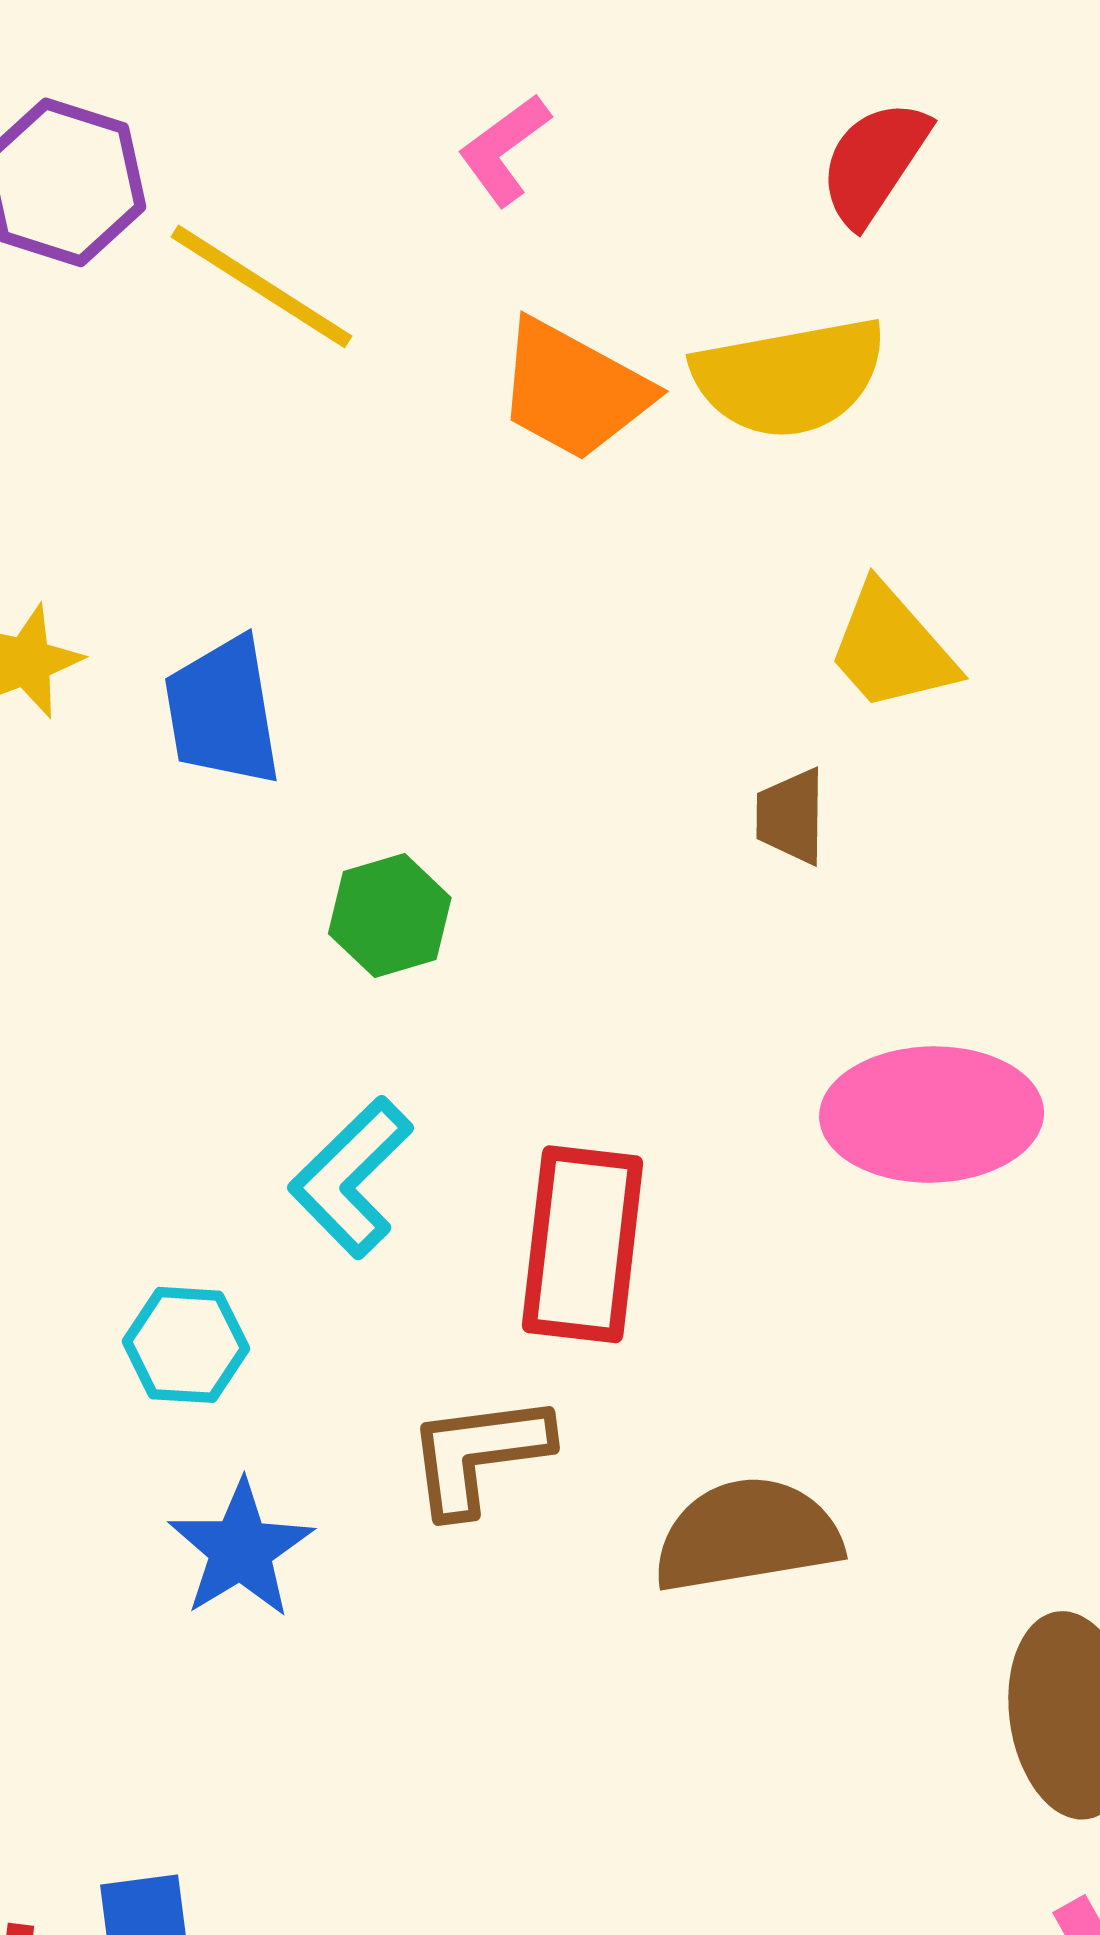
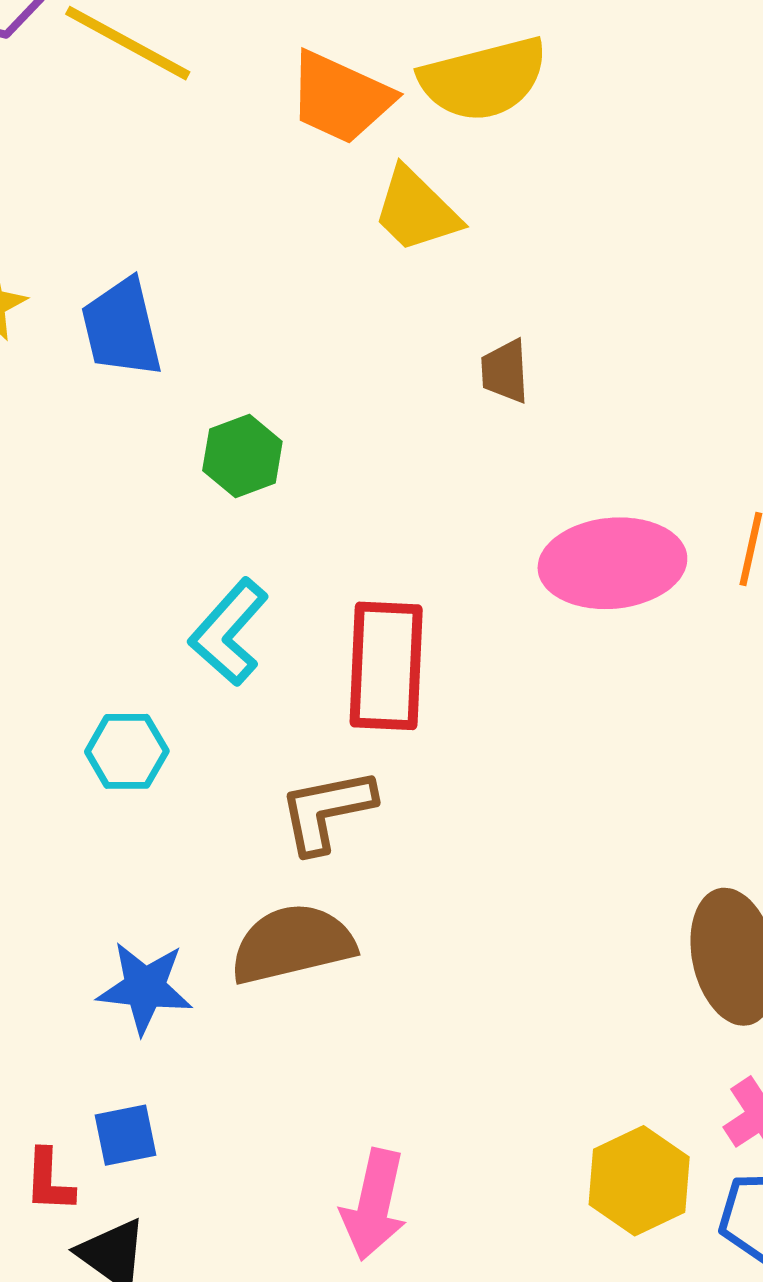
yellow trapezoid: (891, 648) -> (416, 210), moved
brown semicircle: (747, 1535) -> (292, 944), moved
blue star: (241, 1549) -> (145, 988), moved, turned -30

